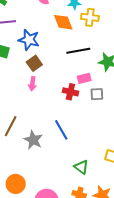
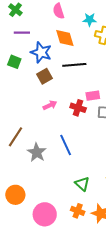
orange diamond: (63, 22) -> (65, 38), moved
black line: (78, 51) -> (74, 65), moved
pink arrow: (32, 84) -> (50, 105), moved, turned -128

